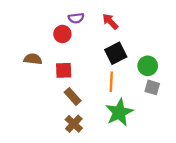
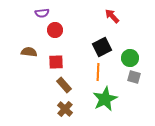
purple semicircle: (76, 18) -> (42, 13), moved
red arrow: (110, 21) -> (112, 16), moved

